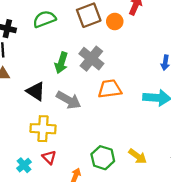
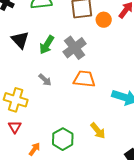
black triangle: (36, 91) -> (20, 40), moved
gray arrow: (69, 100) -> (45, 80), size x0.6
yellow arrow: (138, 156) -> (98, 131), moved

